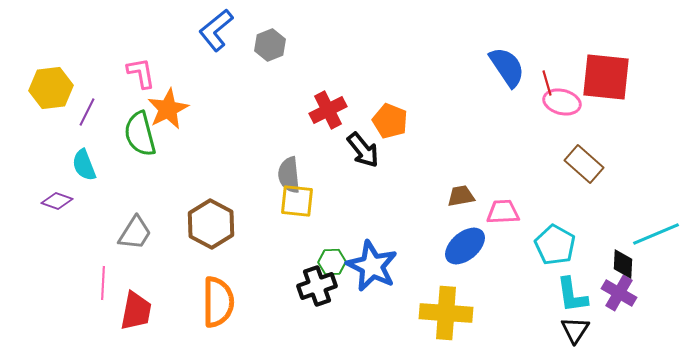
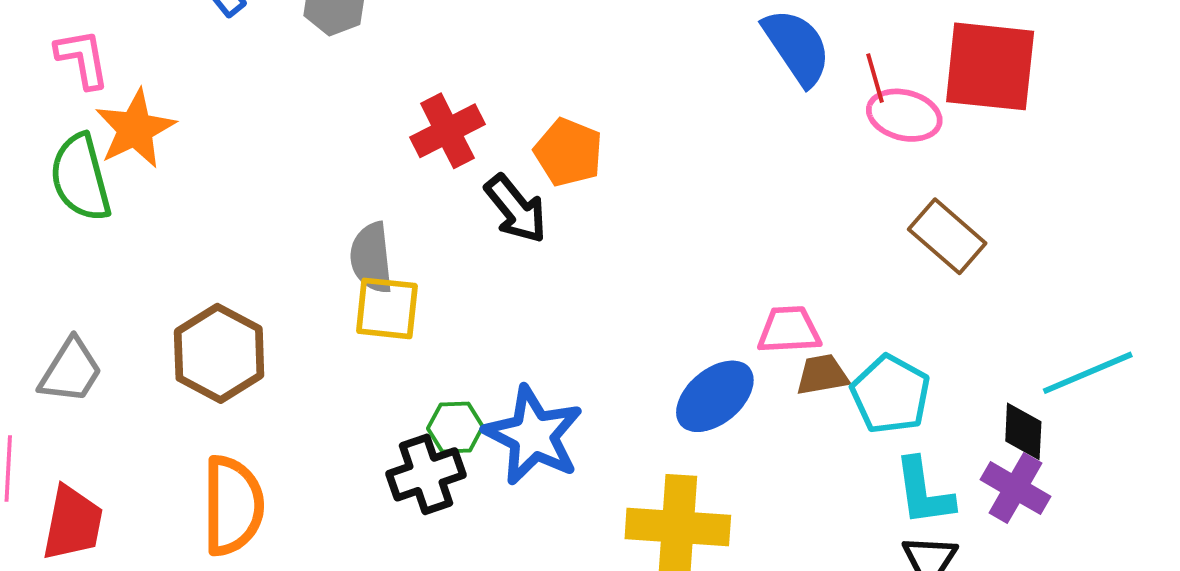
brown trapezoid: (461, 196) -> (822, 375), moved

